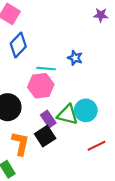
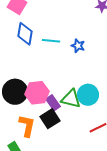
blue diamond: (18, 45) -> (25, 34), turned -35
cyan line: (46, 69) -> (51, 41), moved
pink hexagon: (41, 86) -> (37, 93), moved

